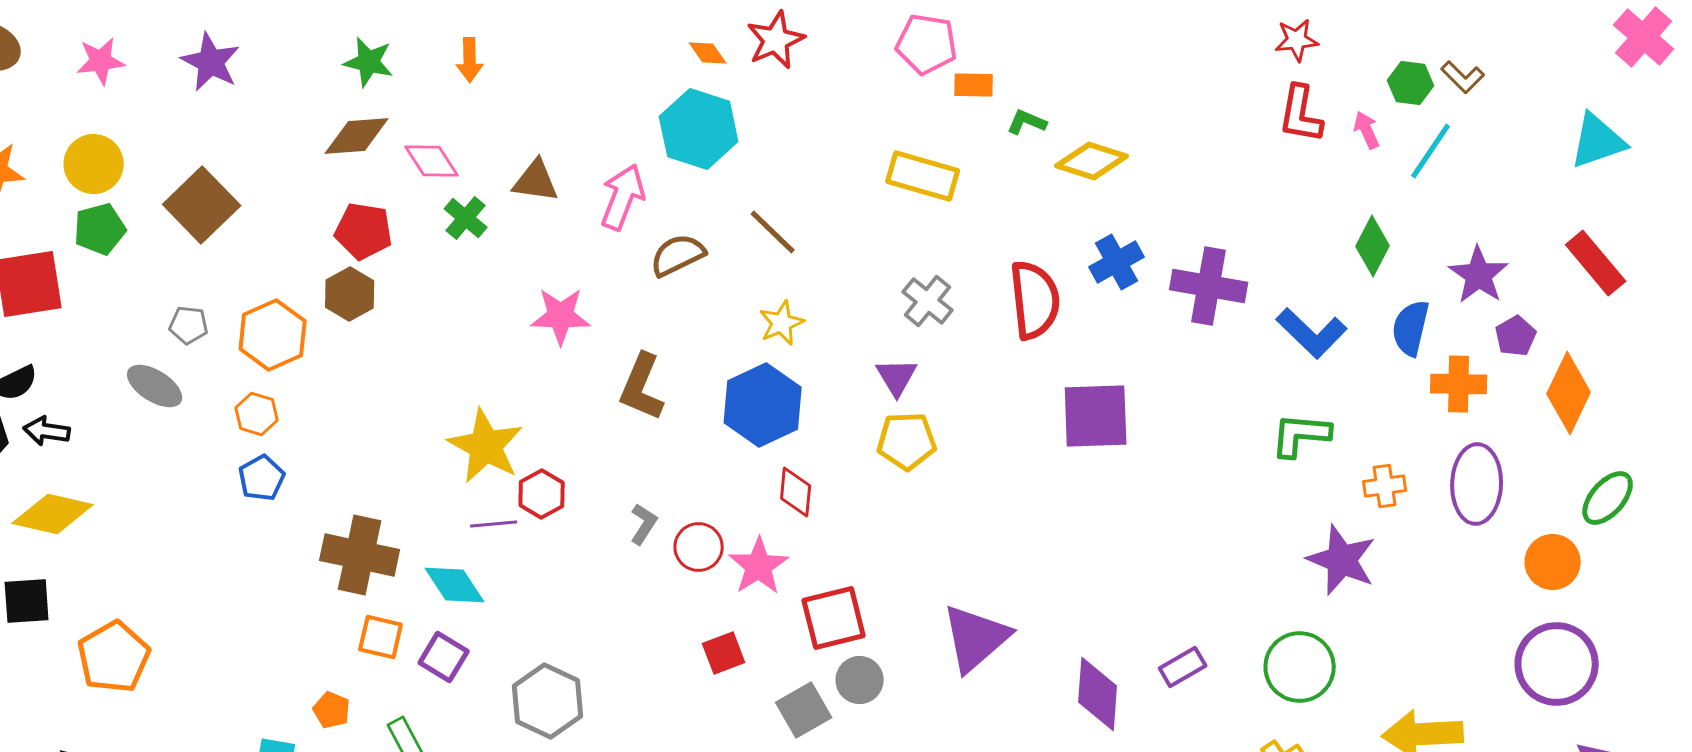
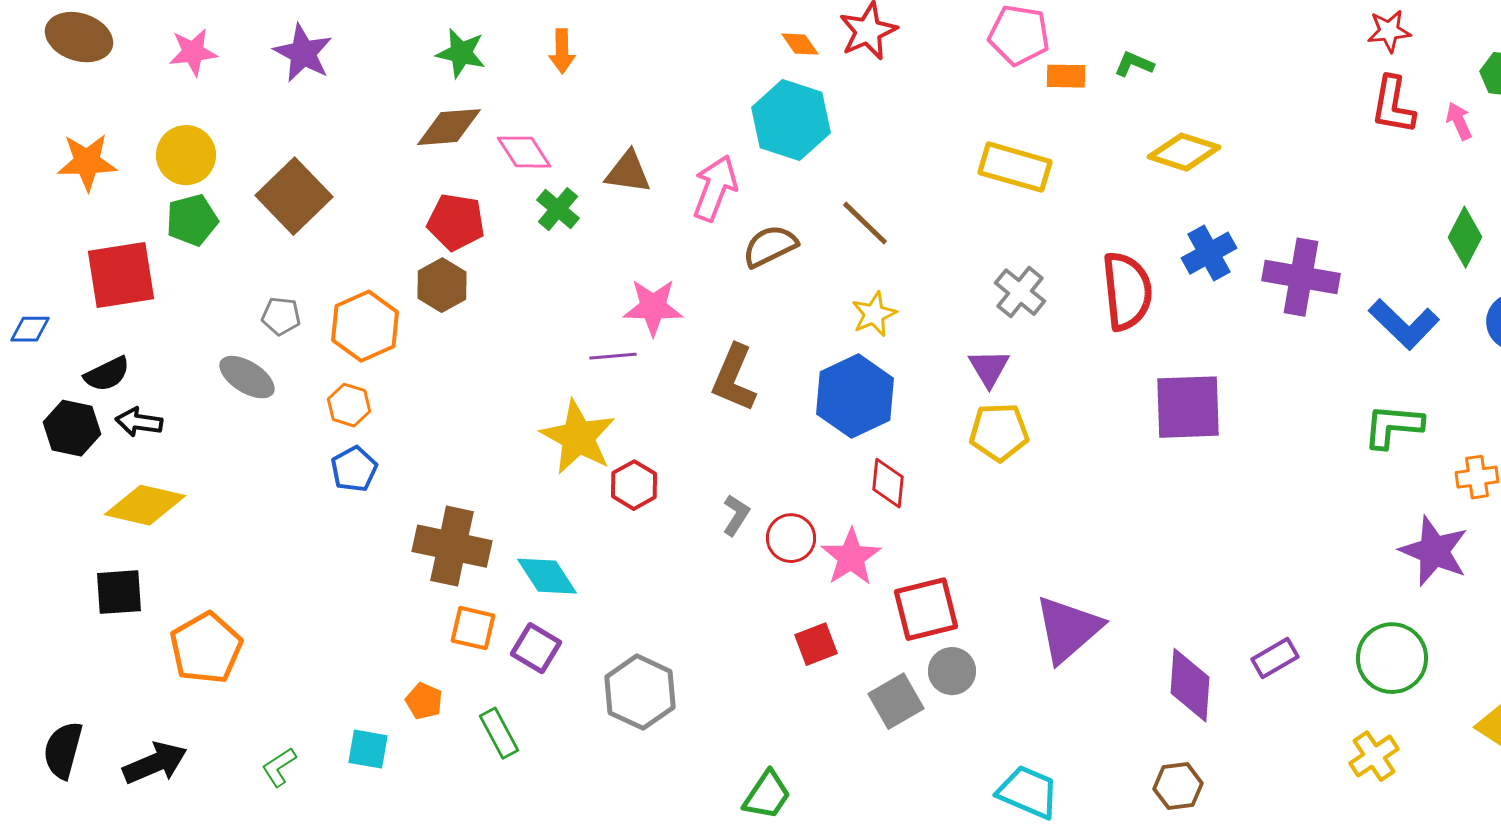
green L-shape: (1027, 122) -> (1134, 64), moved
purple line: (494, 524) -> (613, 356), moved

